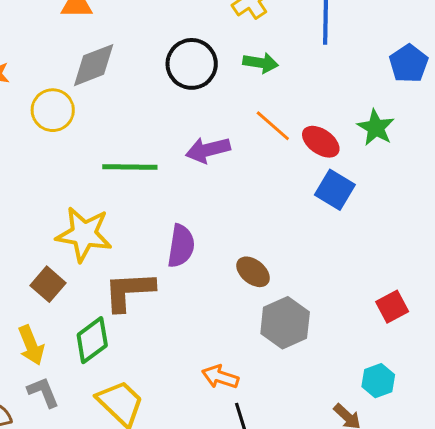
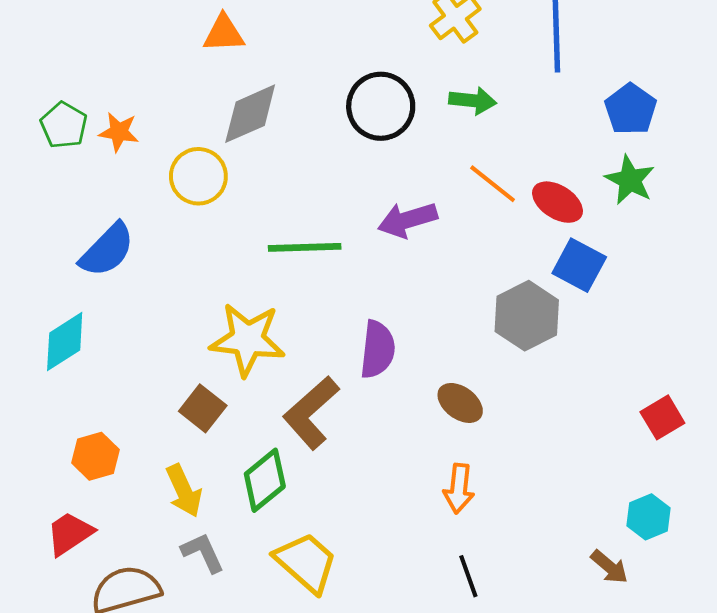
blue pentagon: (409, 64) -> (631, 109), moved
brown ellipse: (253, 272) -> (460, 403), moved
brown L-shape: (129, 291) -> (311, 413), turned -36
gray hexagon: (285, 323) -> (527, 316), moved
orange arrow: (220, 377) -> (459, 488), moved, turned -99

